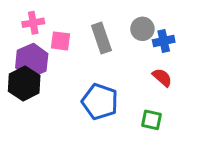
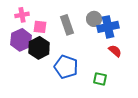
blue cross: (164, 41) -> (108, 27), size x1.5
red semicircle: (162, 77) -> (115, 51), moved
black hexagon: (24, 83) -> (39, 48), moved

